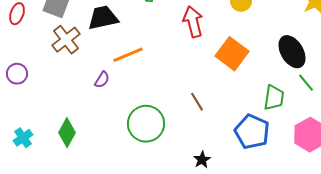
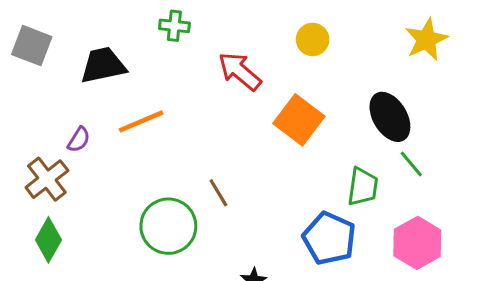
red arrow: (193, 22) -> (240, 71), turned -36
brown cross: (66, 40) -> (47, 179), moved
purple semicircle: (102, 80) -> (79, 140), moved
brown line: (197, 102) -> (218, 193), moved

